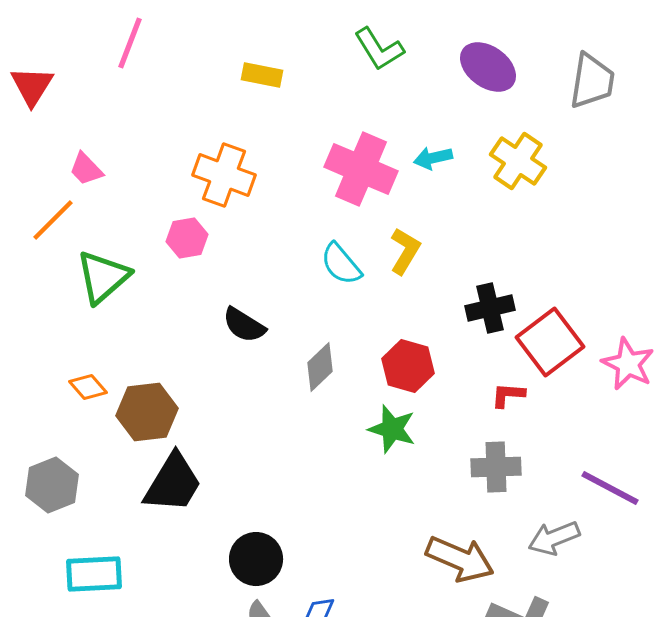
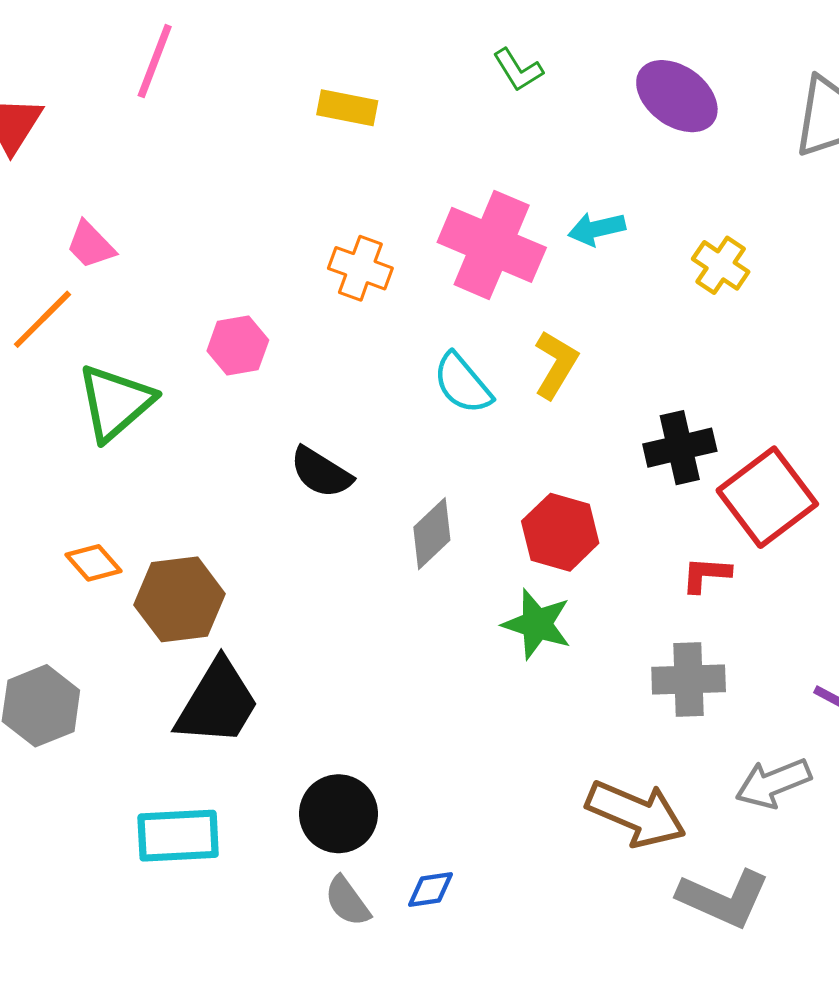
green L-shape: (379, 49) -> (518, 70), size x0.7
yellow cross: (518, 161) -> (721, 265), moved, size x0.7
orange cross: (224, 175) -> (360, 268), moved, size x0.7
cyan rectangle: (94, 574) -> (178, 836), moved

